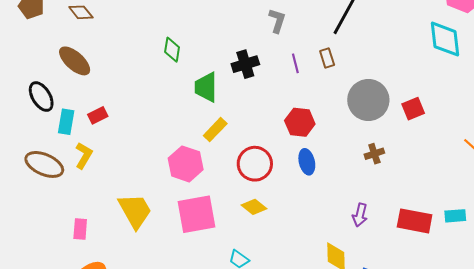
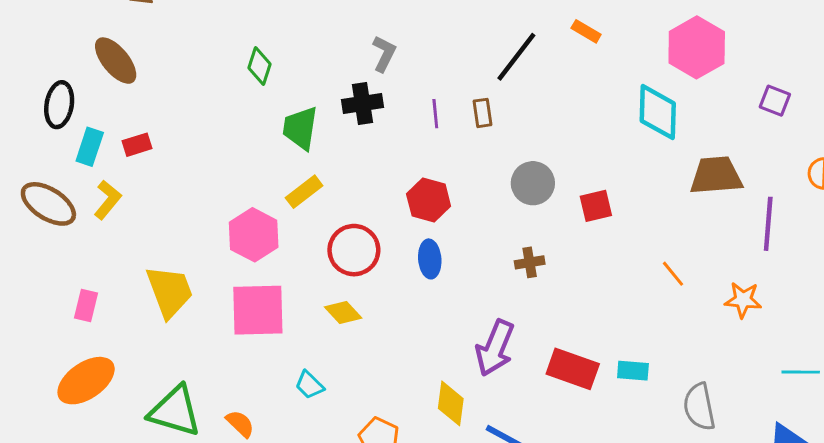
gray L-shape: (277, 21) -> (384, 54), moved
black ellipse: (41, 97) -> (59, 105), turned 32
gray circle: (368, 100) -> (533, 183), size x0.7
purple arrow: (360, 215) -> (495, 348), size x1.6

